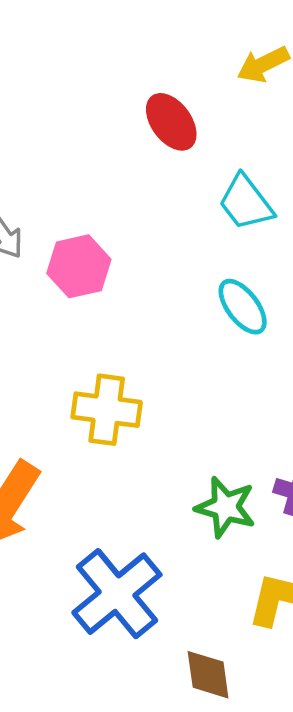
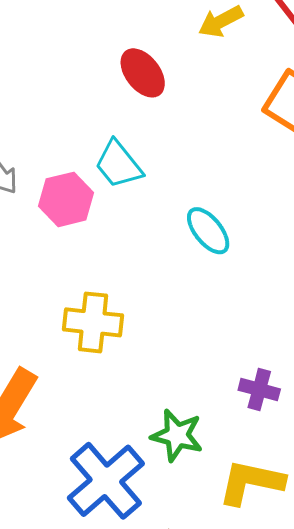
cyan trapezoid: (246, 203) -> (119, 164), moved
green star: (225, 507) -> (177, 435), moved

